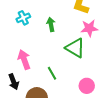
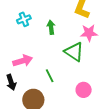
pink arrow: (24, 60) -> (23, 61), turned 90

